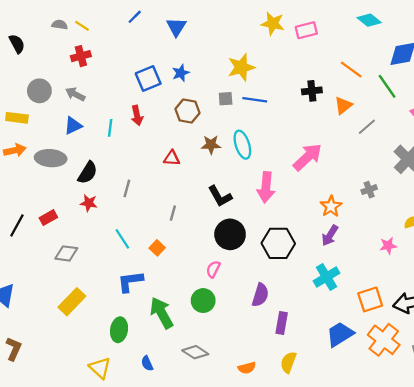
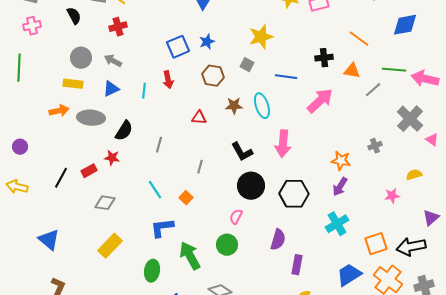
black semicircle: (17, 44) -> (74, 16), moved
green line: (387, 86) -> (394, 70), moved, turned -50
gray square: (226, 99) -> (247, 65), turned 32
blue line: (255, 100) -> (286, 77), moved
orange triangle: (343, 105) -> (352, 71), turned 48
yellow rectangle: (17, 118) -> (73, 84), moved
pink arrow: (307, 157) -> (320, 101), moved
red star: (89, 203) -> (112, 158), moved
orange star: (331, 206) -> (341, 161), turned -30

